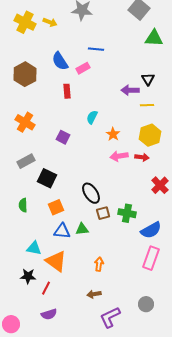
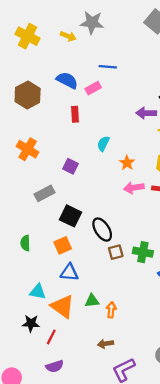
yellow arrow: (50, 22) -> (68, 36), moved
blue semicircle: (60, 61) -> (67, 80), turned 150
gray rectangle: (26, 161) -> (44, 193), moved
black square: (47, 178) -> (70, 216), moved
green triangle: (82, 229) -> (92, 301), moved

